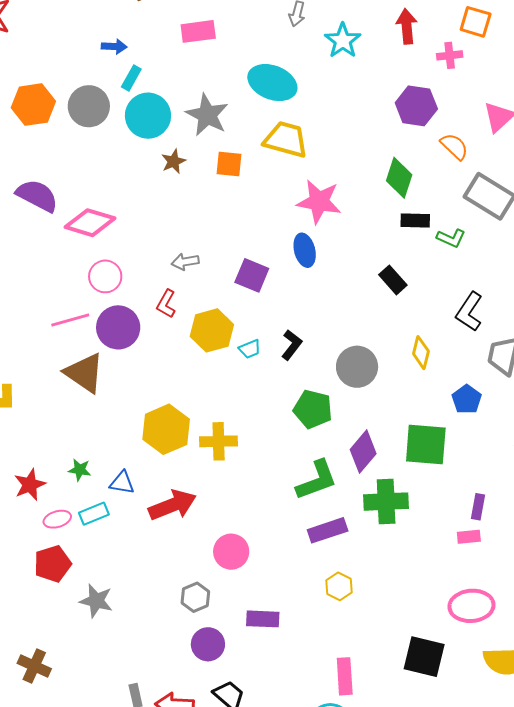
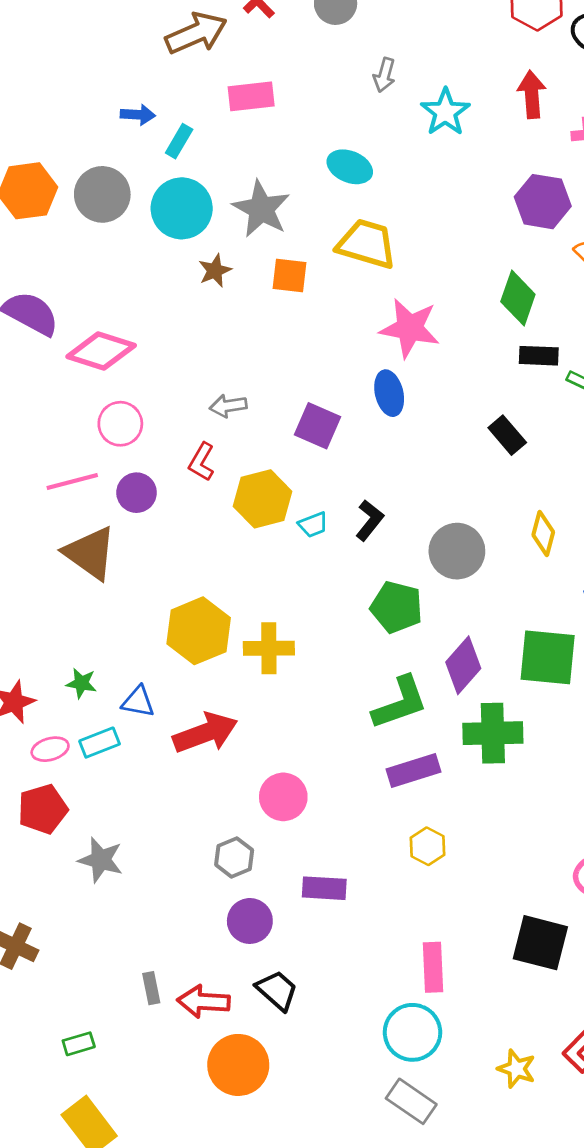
cyan rectangle: (131, 78) -> (179, 141), moved
cyan ellipse: (272, 83) -> (350, 167), size x0.7
purple circle: (118, 327) -> (137, 493), size x0.7

